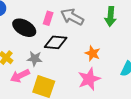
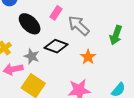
pink rectangle: (48, 18) -> (56, 13), moved
orange star: (92, 53) -> (88, 57), moved

